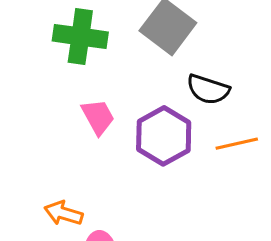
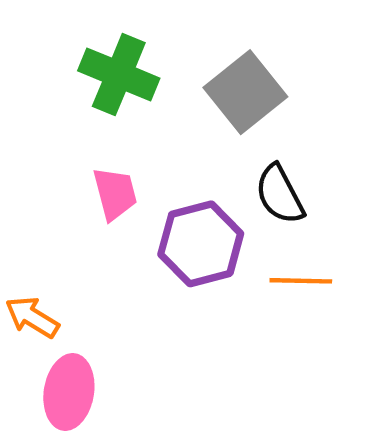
black semicircle: (208, 89) -> (280, 194), turned 30

